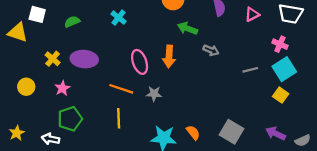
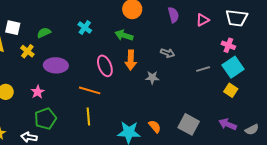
green arrow: (187, 28) -> (124, 35), moved
yellow cross: (53, 59) -> (27, 51), moved
gray star: (154, 94) -> (152, 78), moved

